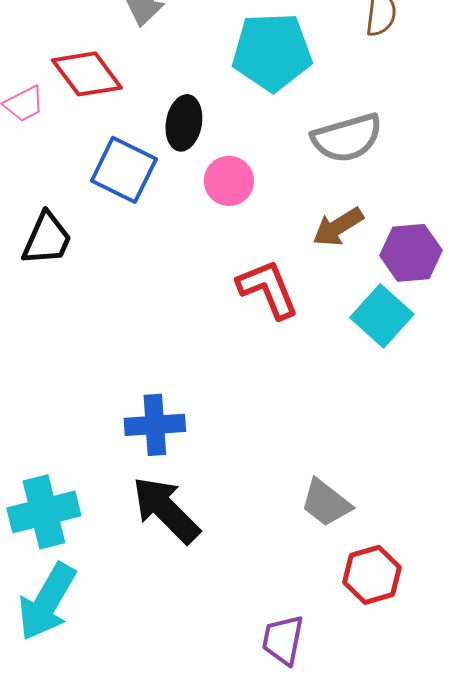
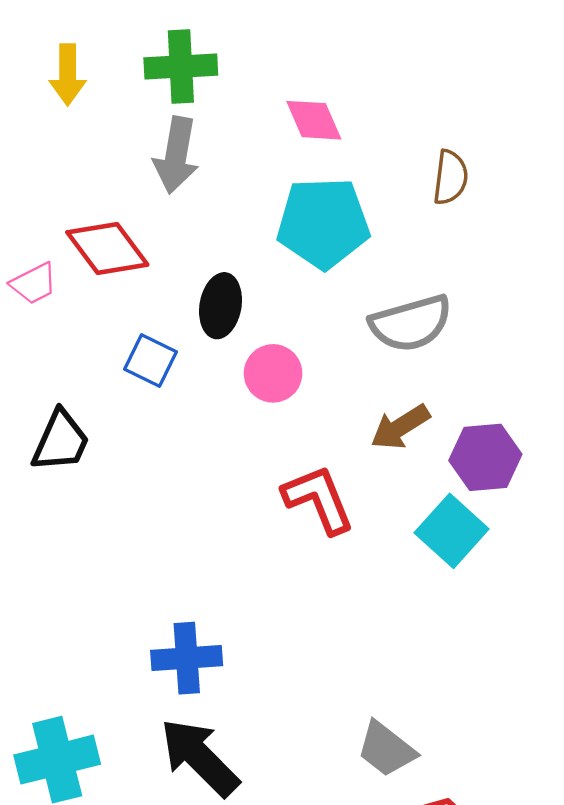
blue square: (124, 170) -> (151, 361), size x0.7

